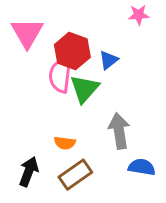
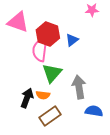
pink triangle: (27, 33) -> (18, 22), turned -40
green triangle: (84, 89) -> (52, 73), moved
black arrow: (29, 172) -> (27, 98), moved

